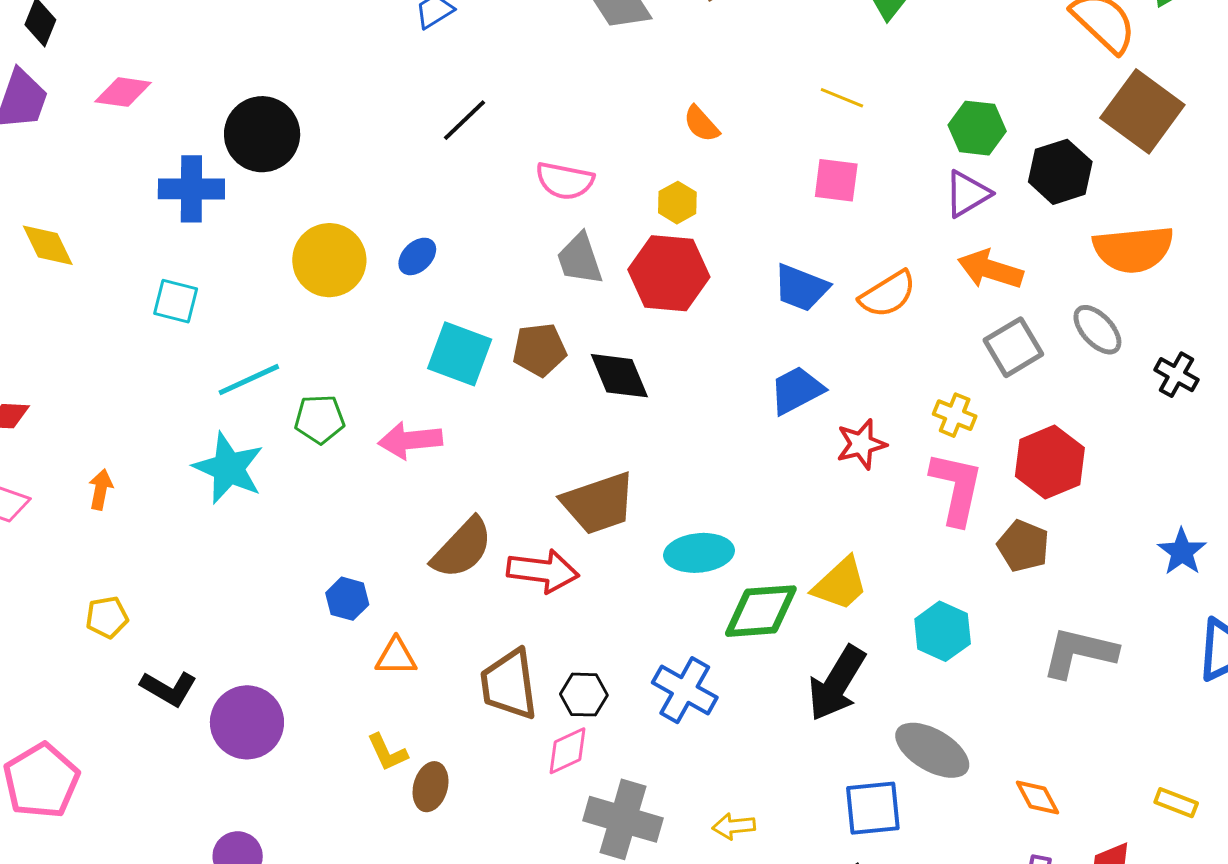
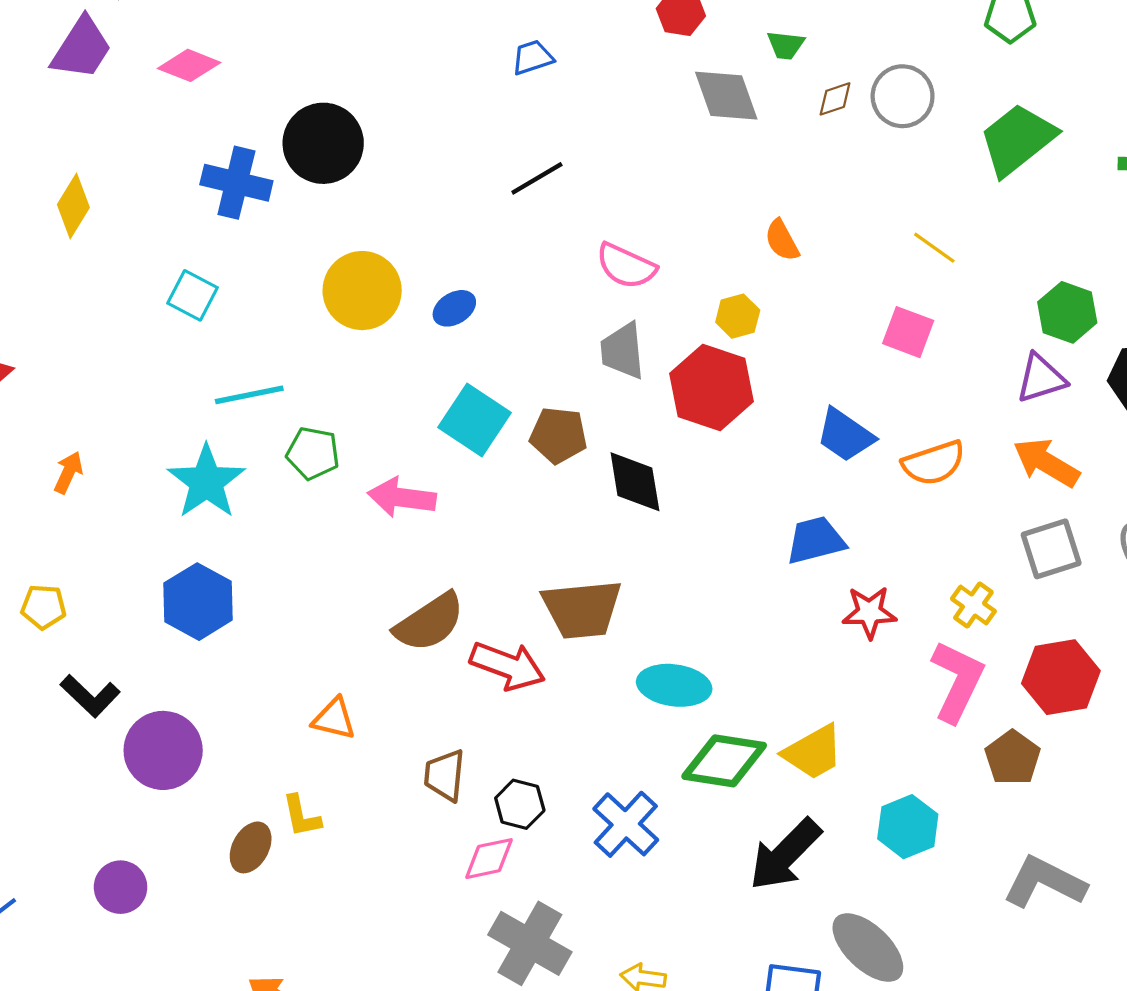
yellow diamond: (48, 245) -> (73, 206), turned 44
blue hexagon: (347, 599) -> (198, 602), moved, size x1.6
brown trapezoid: (509, 684) -> (445, 775), size x0.7
brown ellipse: (431, 787) -> (251, 847), moved

